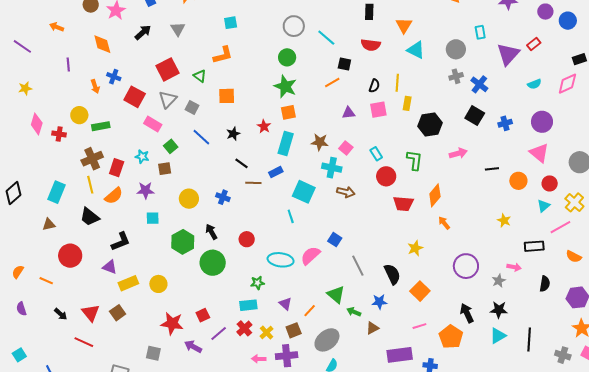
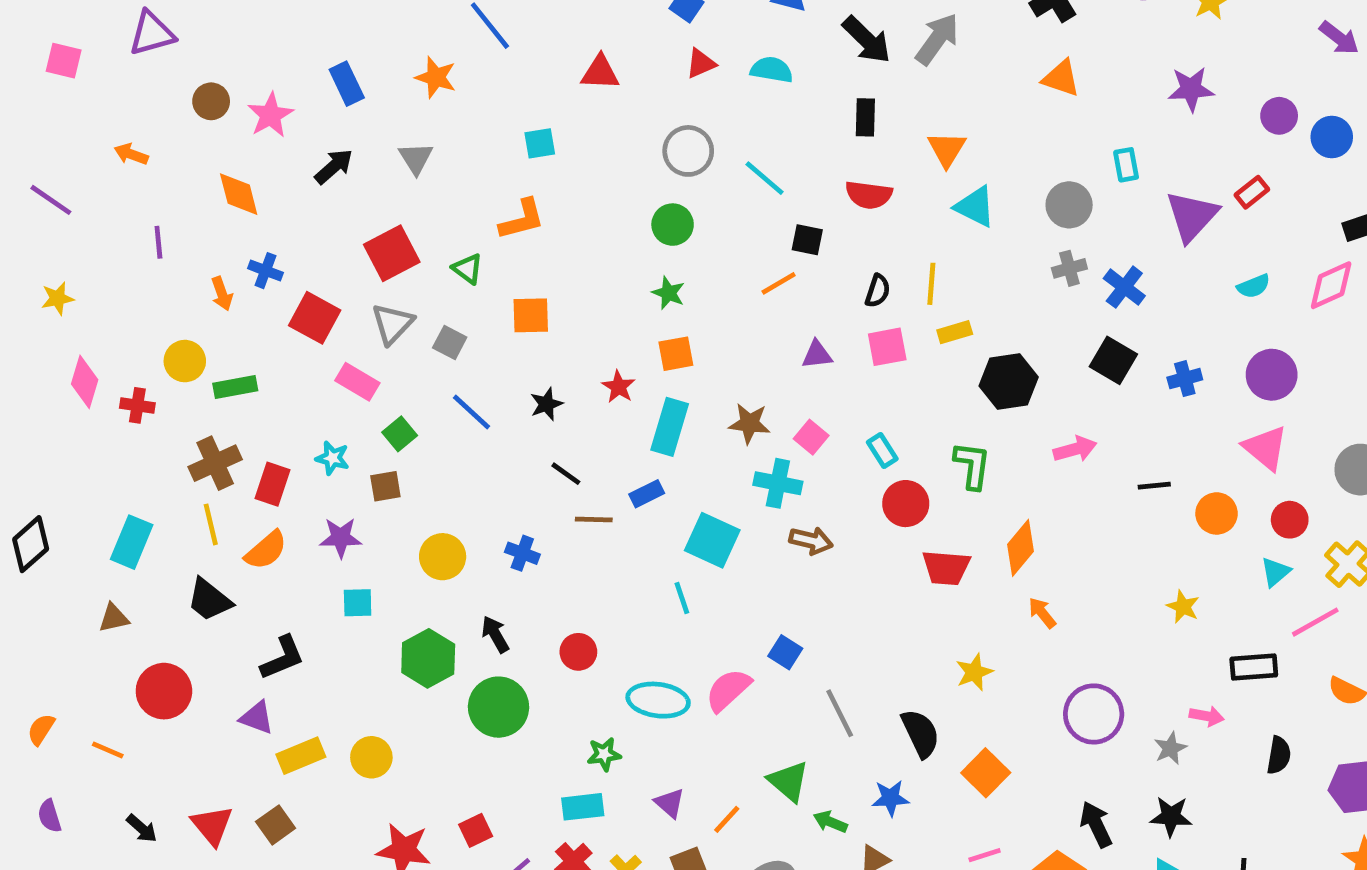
green star: (285, 86) -> (669, 293), size x0.6
yellow rectangle: (407, 103) -> (955, 332), turned 64

